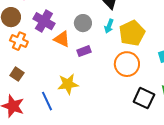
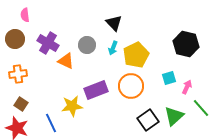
orange cross: (19, 41) -> (18, 74), moved, turned -30
purple rectangle: (84, 51) -> (96, 90), moved, size x1.6
brown square: (17, 74) -> (21, 104), moved
black square: (144, 98) -> (148, 120), turned 30

